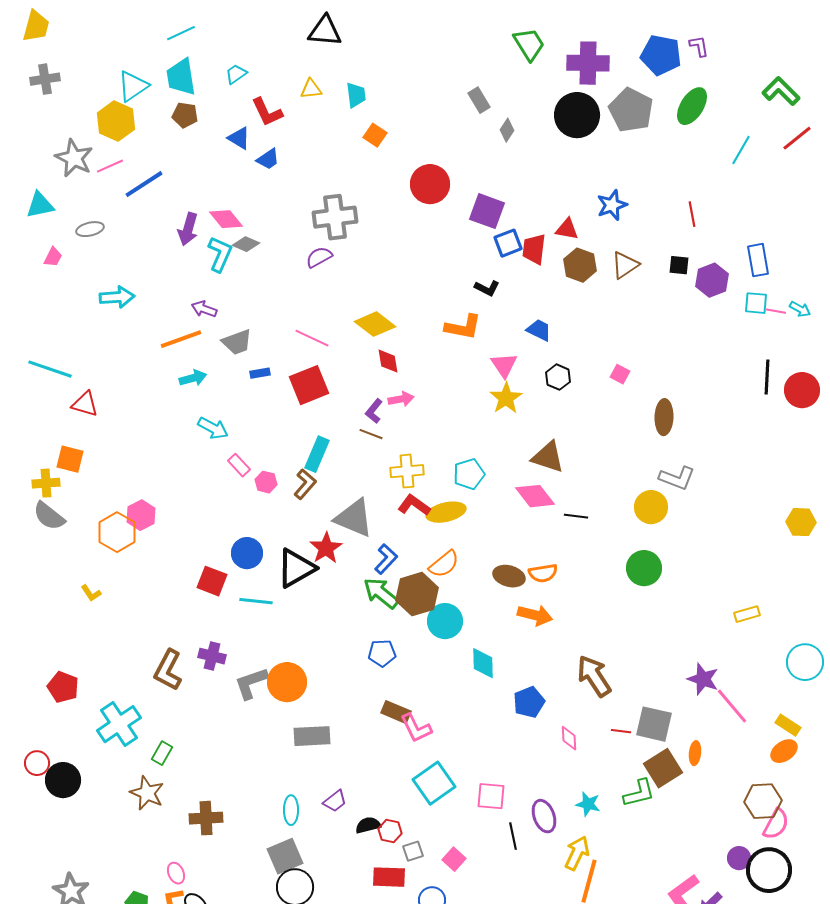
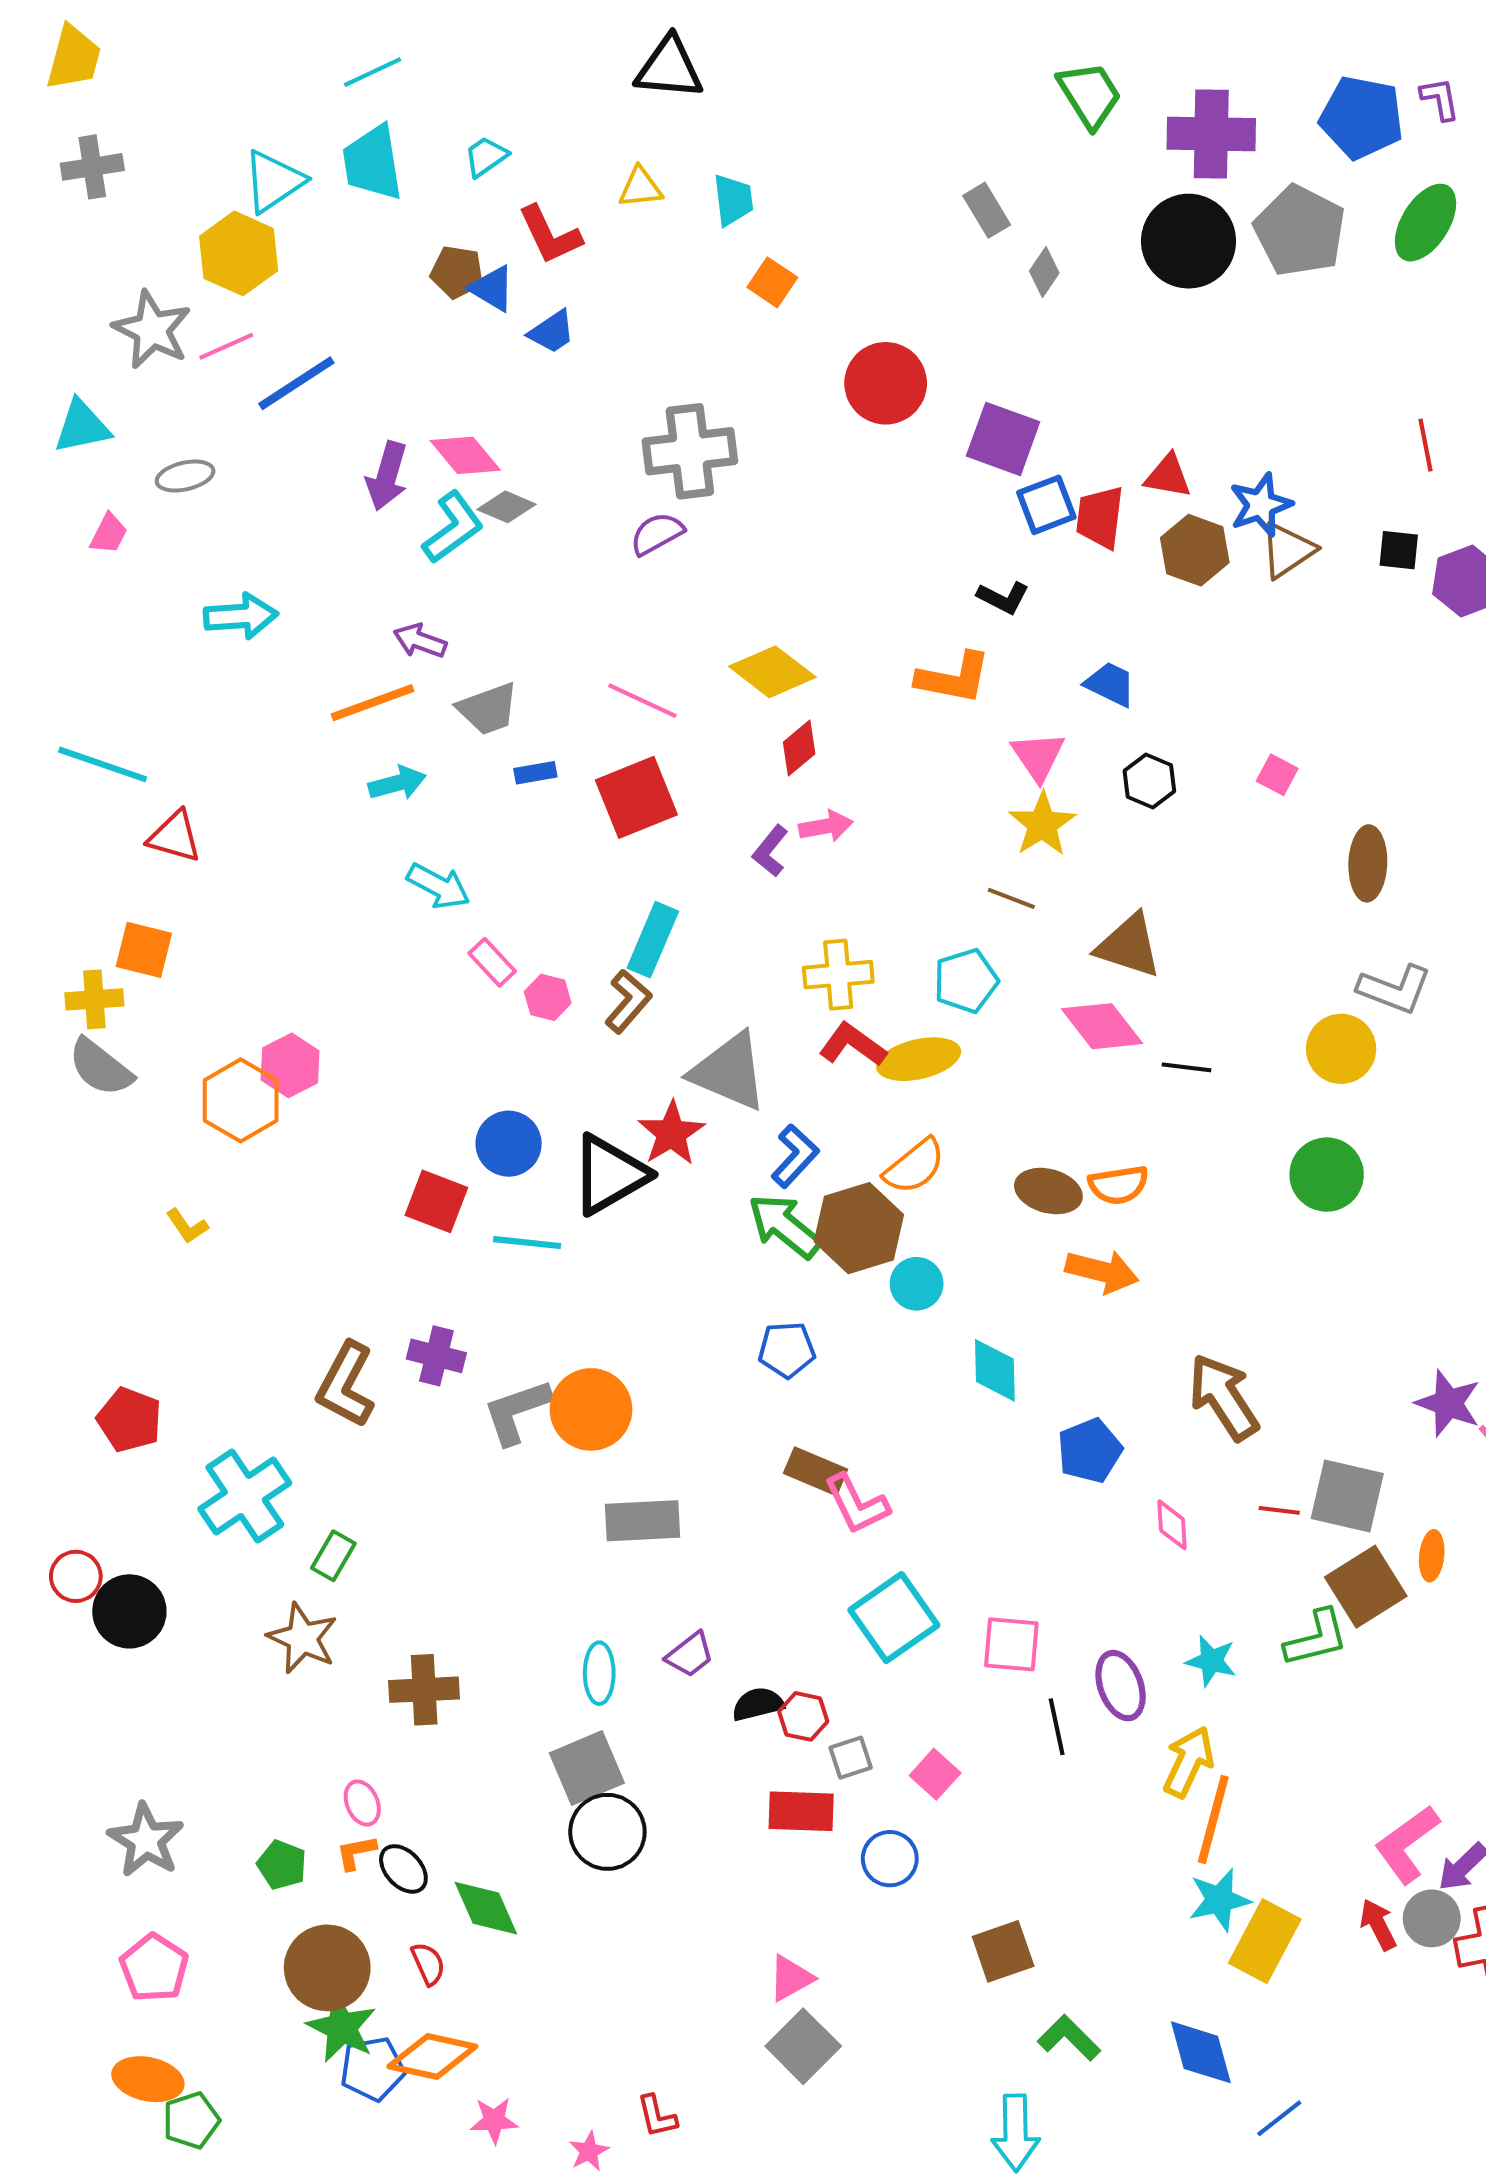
brown pentagon: (185, 115) -> (457, 272), moved
blue star: (612, 205) -> (1261, 505), moved
cyan L-shape: (220, 254) -> (453, 528), turned 30
red diamond: (388, 361) -> (799, 748), turned 60
brown line: (371, 434) -> (1011, 898), moved
cyan circle: (445, 621) -> (917, 1284), size x0.7

